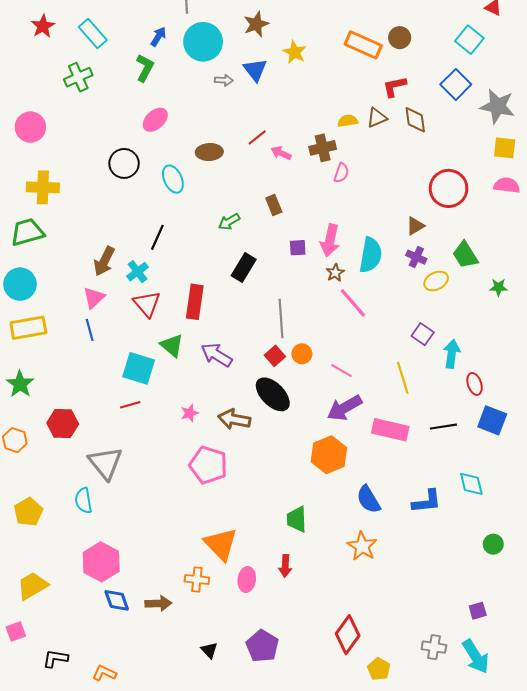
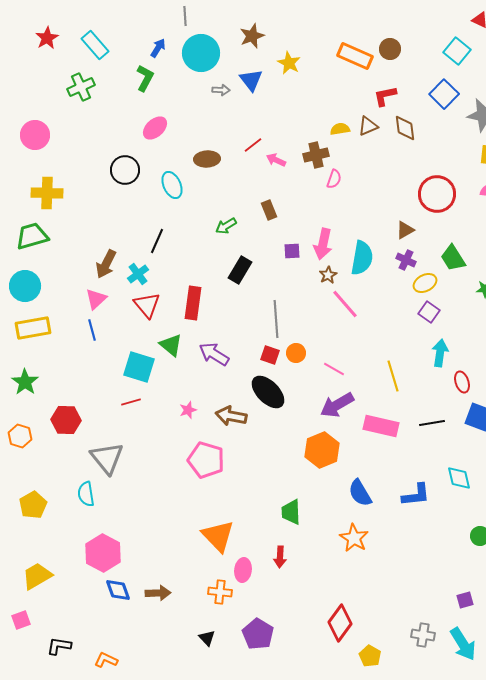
purple square: (423, 334) -> (429, 312), moved
red square: (275, 356) -> (270, 355), turned -30
orange cross: (197, 580) -> (220, 592), moved

